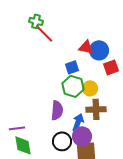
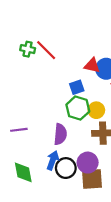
green cross: (36, 21) -> (28, 49), moved
blue arrow: (78, 122) -> (53, 160), moved
purple line: (17, 128) -> (19, 130), moved

